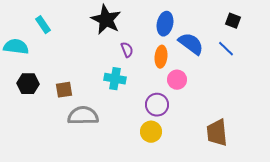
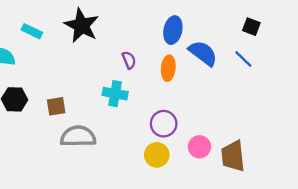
black star: (106, 20) -> (82, 25), moved
cyan rectangle: (43, 25) -> (32, 31), turned -30
pink circle: (177, 80) -> (199, 147), moved

